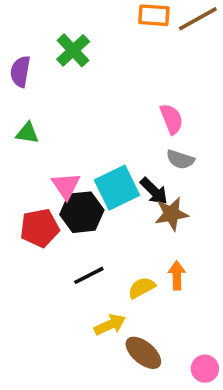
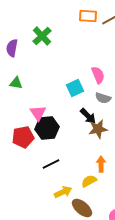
cyan square: (117, 188) -> (75, 88), moved, size x0.7
yellow semicircle: (142, 288) -> (89, 181), moved

